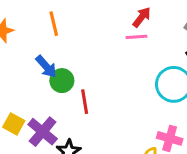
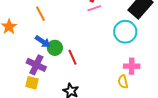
purple cross: (43, 132) -> (36, 65), moved

